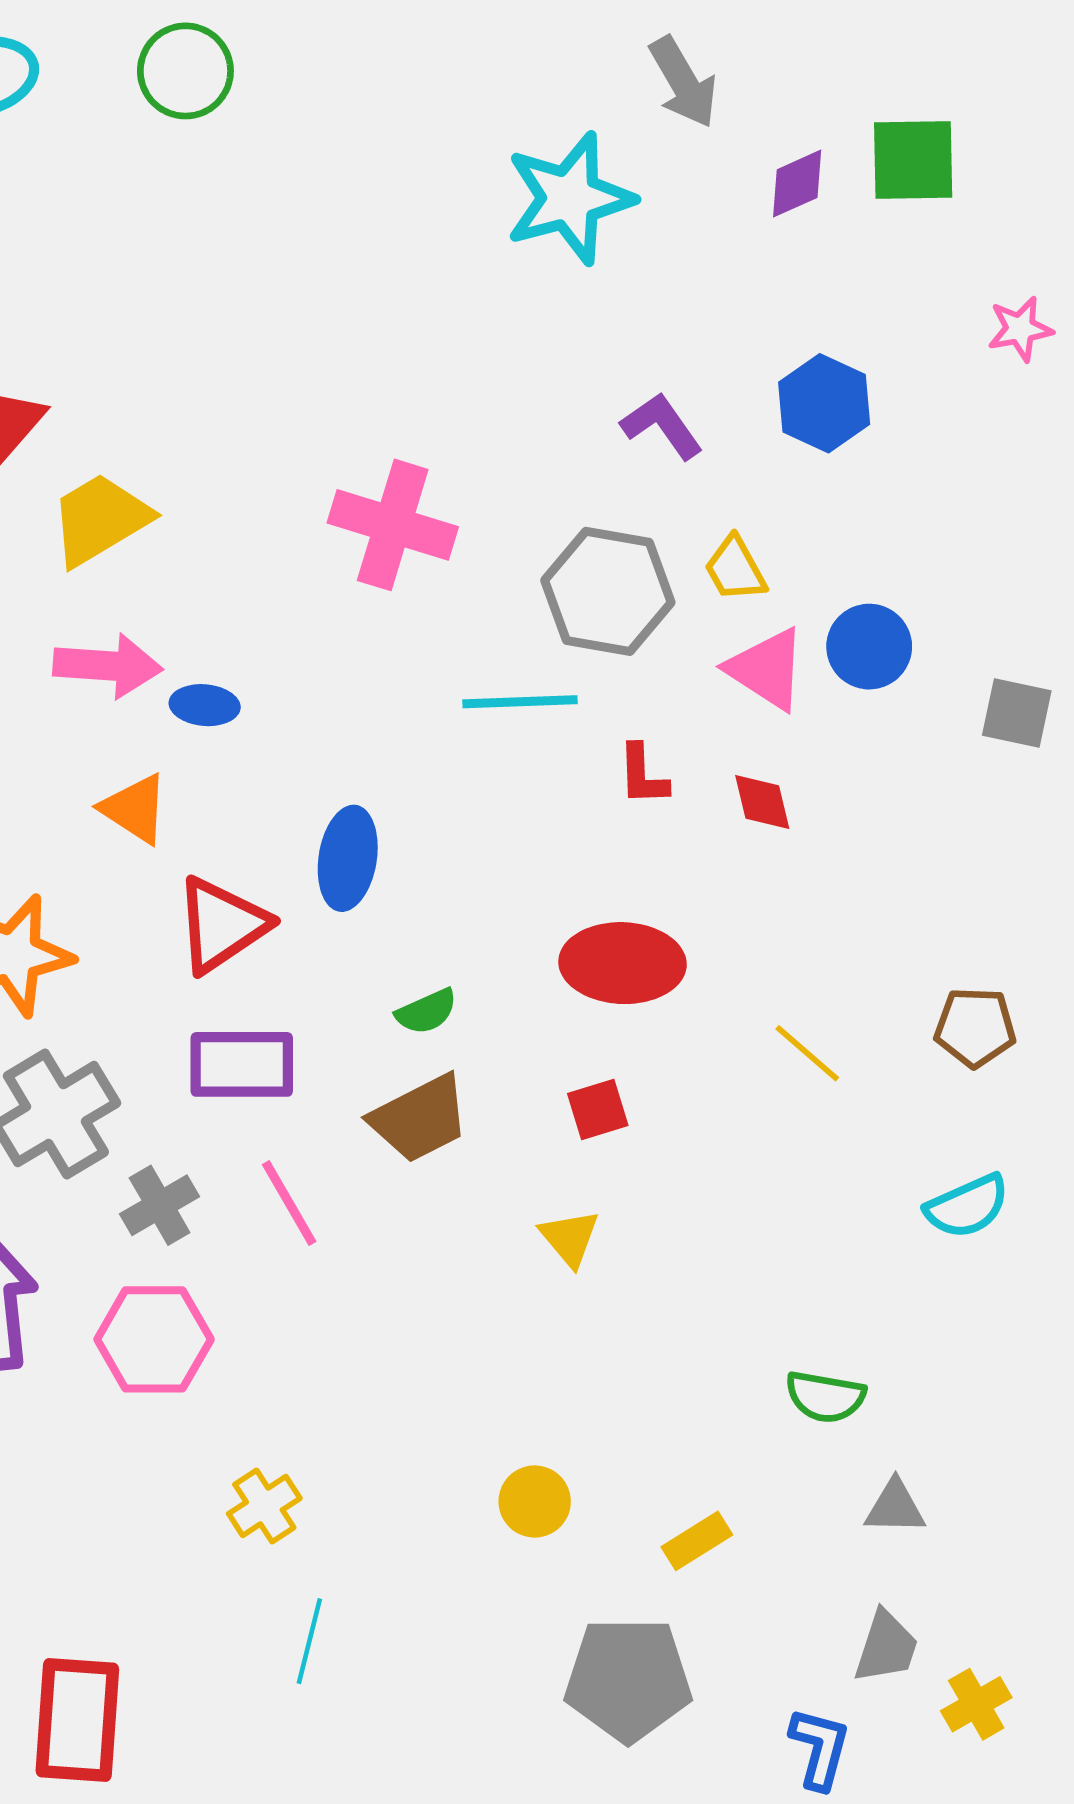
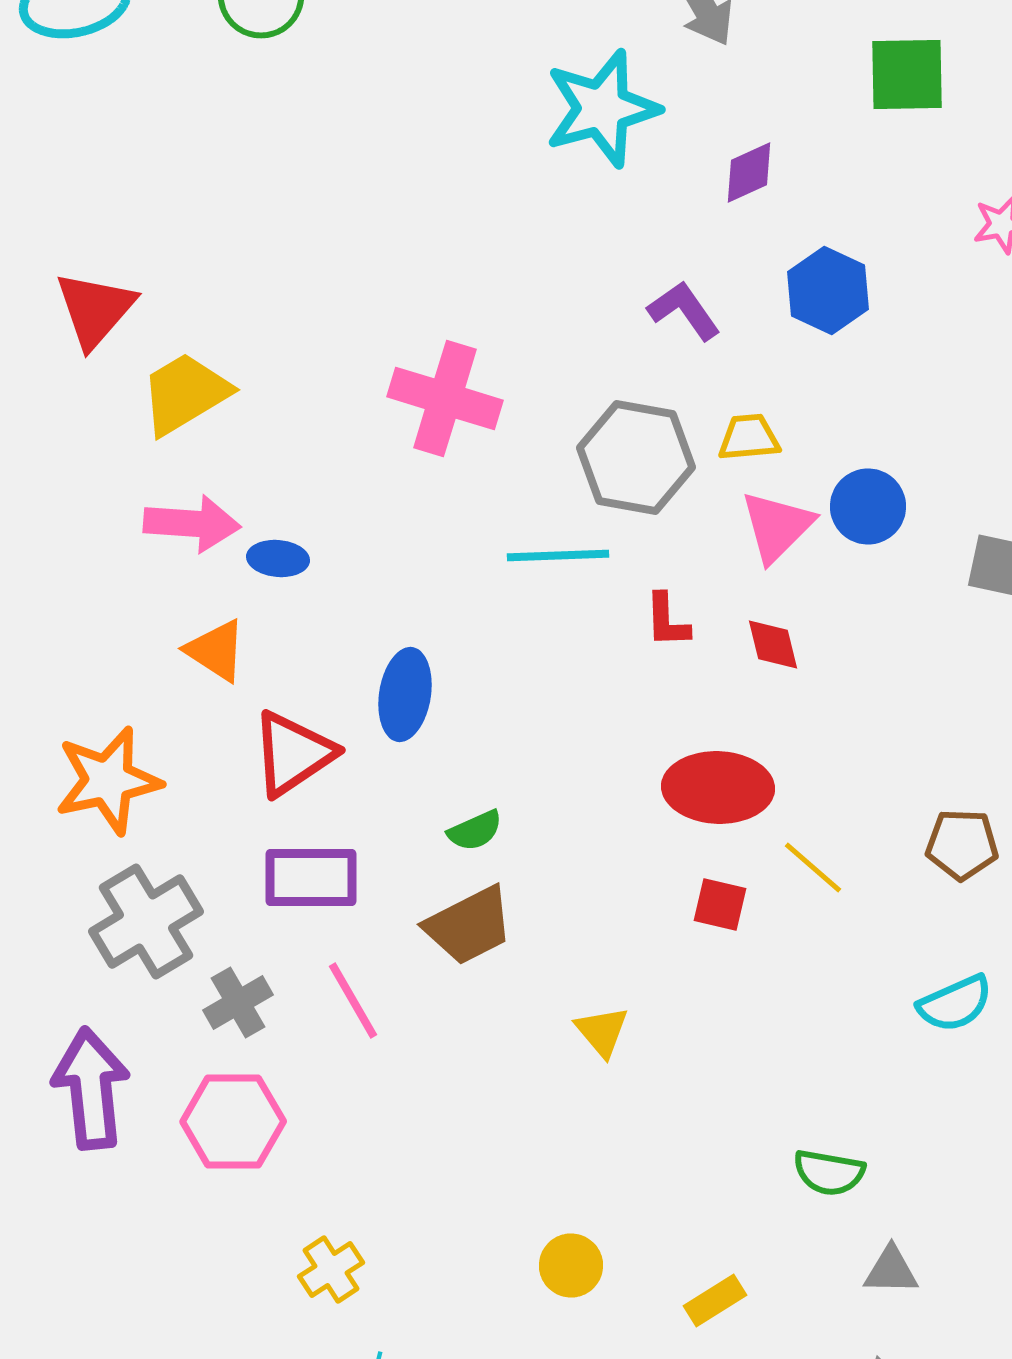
purple diamond: (797, 184) -> (749, 172), moved
yellow trapezoid: (735, 569) -> (749, 438), turned 114
pink triangle: (767, 669) -> (777, 526), turned 42
red ellipse: (623, 963) -> (718, 788), moved
red square: (598, 1110) -> (720, 904), moved, turned 30

